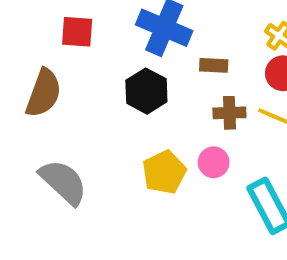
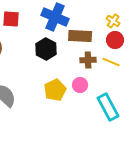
brown rectangle: (214, 65) -> (80, 36), size x1.6

